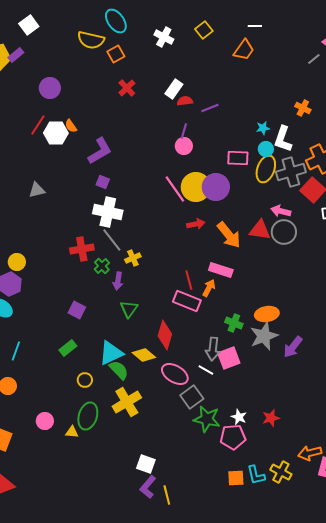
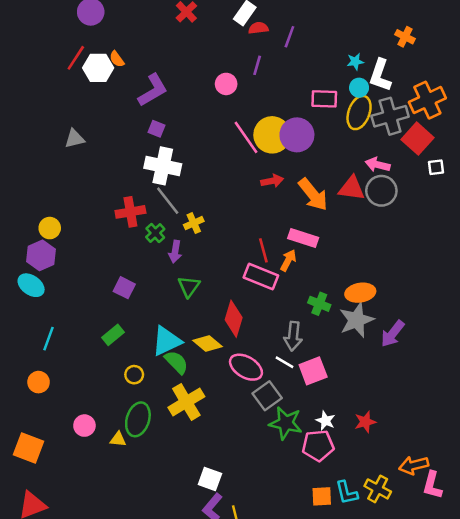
purple line: (210, 108) -> (289, 37), turned -48
pink circle: (184, 146) -> (226, 84), moved
pink square: (229, 358) -> (313, 371), moved

